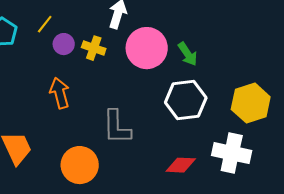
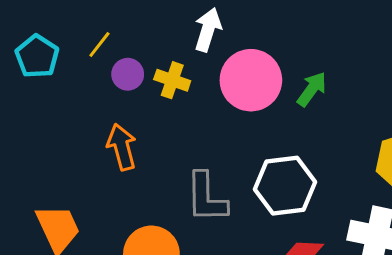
green arrow: (188, 54) -> (312, 89), turned -110
white hexagon: (186, 100) -> (285, 186), moved

